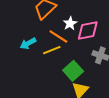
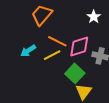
white star: (70, 23) -> (94, 17), moved
pink diamond: (88, 30) -> (79, 47), moved

